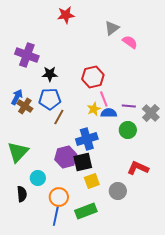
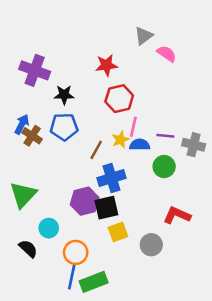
red star: (66, 15) -> (106, 65), moved
pink line: (104, 99) -> (133, 127), turned 35
gray cross: (151, 113) -> (194, 145), turned -30
brown line: (59, 117) -> (96, 150), moved
black semicircle: (22, 194) -> (28, 249), turned -42
green rectangle: (86, 211) -> (94, 282), moved

